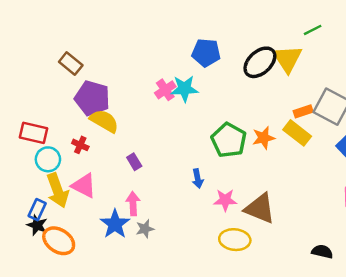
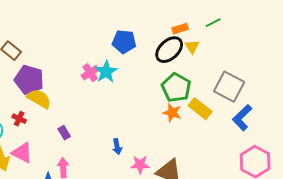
yellow triangle: (287, 59) -> (192, 47), size x0.6
cyan star: (184, 89) -> (106, 72), turned -30
orange rectangle: (303, 111) -> (180, 29), moved
orange star: (264, 138) -> (172, 113), turned 30
green pentagon: (229, 140) -> (176, 88), moved

